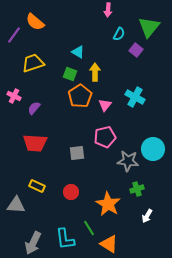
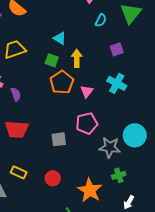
purple square: (136, 50) -> (117, 49), moved, turned 32
purple semicircle: (34, 108) -> (16, 94), turned 120

